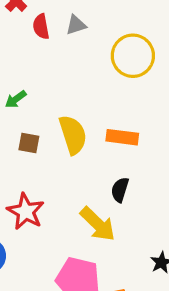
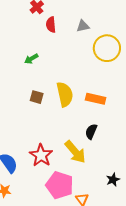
gray triangle: (76, 25) -> (83, 26), moved
green arrow: (16, 99) -> (31, 59), moved
red star: (26, 211) -> (41, 155), moved

